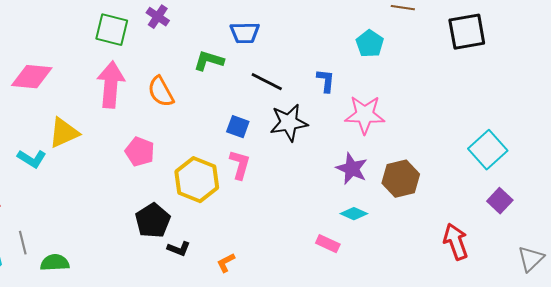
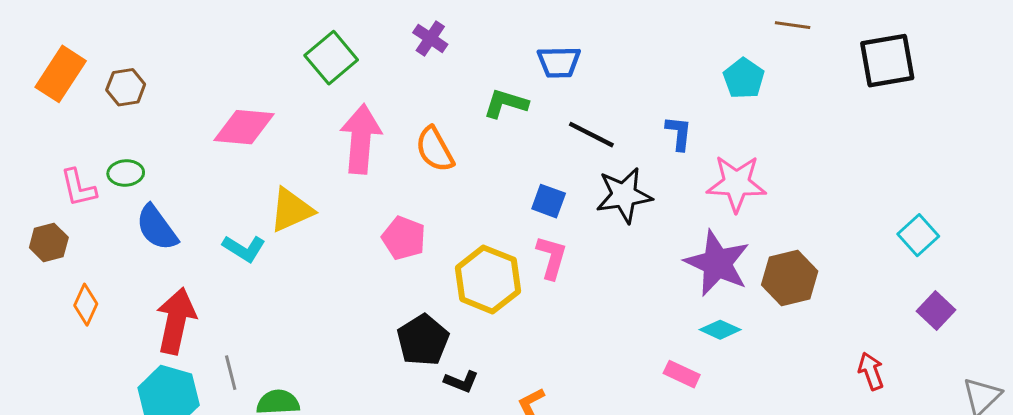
green square: (112, 30) -> (331, 58), moved, turned 36
cyan square: (488, 150) -> (918, 235), size x0.7
purple star: (352, 169) -> (717, 263), size x1.4
red arrow: (456, 242) -> (871, 371), size x0.7

